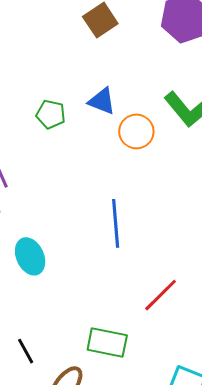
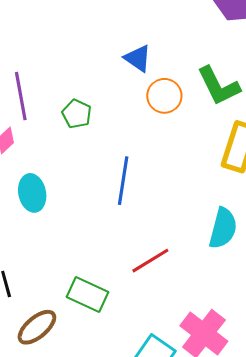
green pentagon: (51, 114) -> (77, 114), moved

